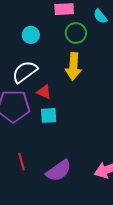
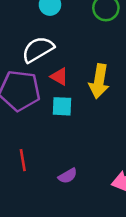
yellow arrow: (73, 66) -> (99, 81), moved
purple semicircle: (59, 171) -> (68, 176), size x0.6

